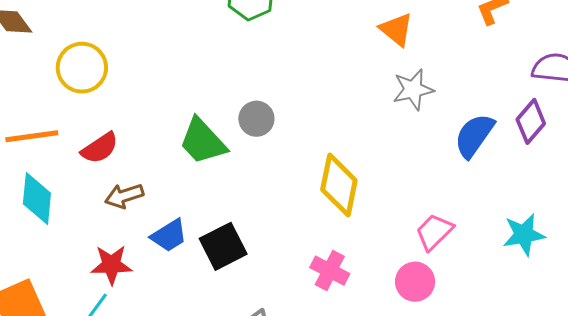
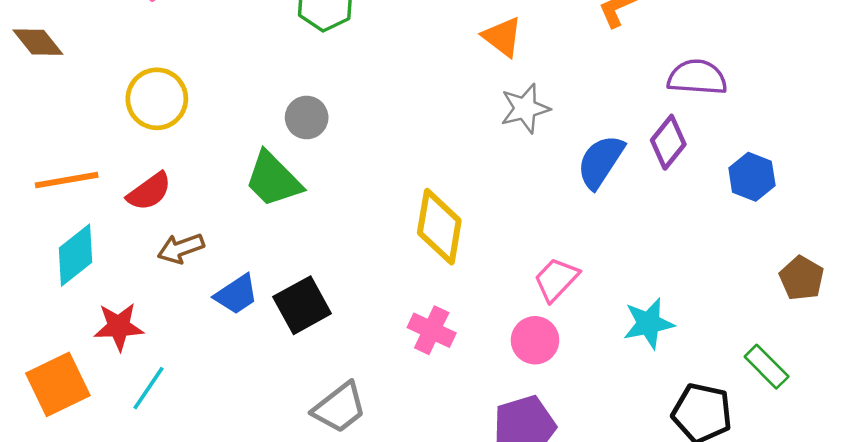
yellow circle: (82, 68) -> (157, 99), moved
gray circle: (256, 119) -> (307, 117), moved
cyan diamond: (37, 199) -> (76, 255), turned 48
cyan star: (524, 235) -> (649, 323), moved
red star: (111, 265) -> (119, 327), moved

